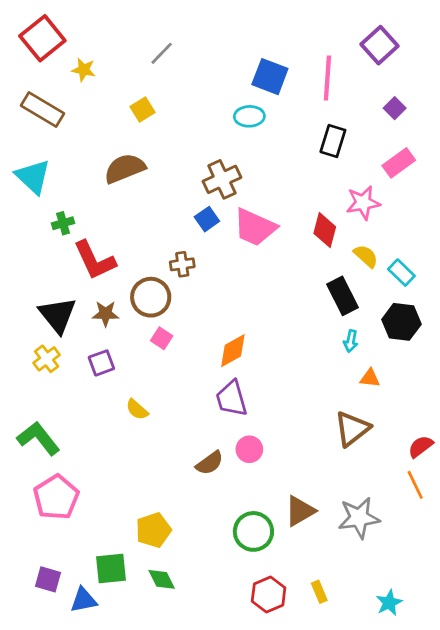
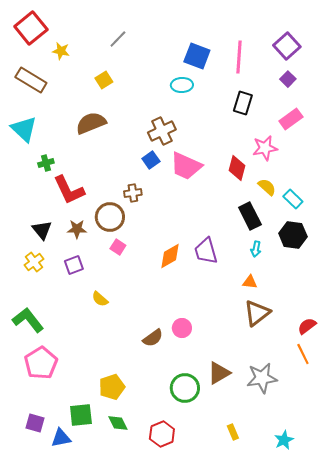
purple square: (380, 45) -> (287, 46), moved
black triangle: (58, 315) -> (42, 230), size x0.7
orange triangle: (370, 378) -> (250, 282), moved
purple trapezoid: (232, 399) -> (206, 251), moved
red hexagon: (269, 595) -> (162, 434), moved

